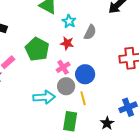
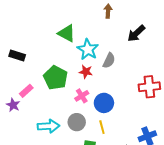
cyan star: (69, 21) -> (88, 49), size x1.5
gray circle: (66, 86) -> (77, 122), moved
cyan arrow: (44, 97) -> (48, 126), moved

